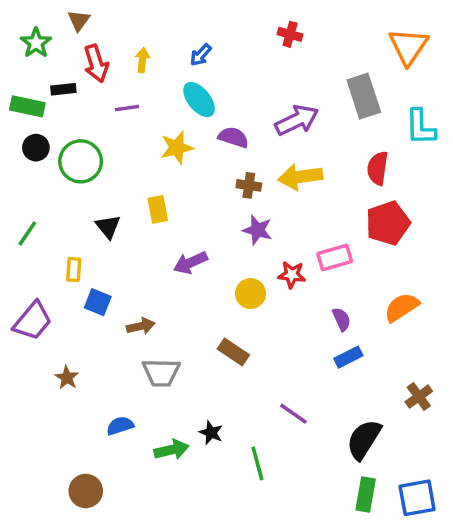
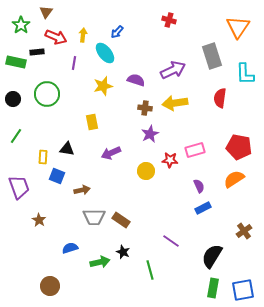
red arrow: (96, 63) -> (56, 37), turned -50
cyan ellipse: (199, 100) -> (105, 53), moved
purple line: (127, 108) -> (74, 63), turned -72
black circle: (36, 148) -> (13, 99), moved
red pentagon: (388, 223) -> (239, 147), moved, turned 30
black triangle: (108, 227) -> (67, 149), moved, turned -42
purple star: (257, 230) -> (150, 134), turned 30
purple trapezoid: (32, 321) -> (19, 187), turned -60
brown rectangle: (233, 352) -> (121, 220), moved

